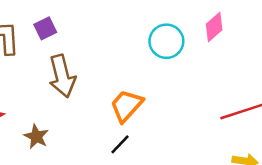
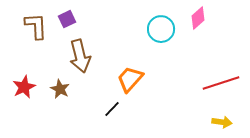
brown star: (36, 137) -> (60, 89), moved
black line: (120, 144) -> (112, 109), moved

